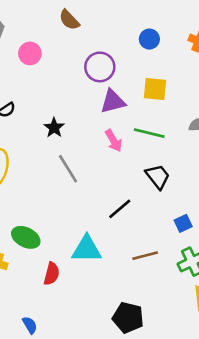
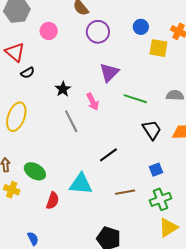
purple circle: (100, 67) -> (98, 32), moved
yellow square: (155, 89) -> (158, 48), moved
purple triangle: (113, 101) -> (109, 72), turned -35
pink arrow: (114, 141) -> (93, 102), moved
black trapezoid: (158, 177) -> (152, 130), moved

